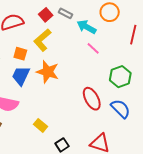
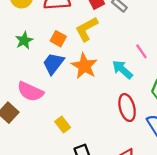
cyan arrow: (87, 27) -> (122, 69), moved

